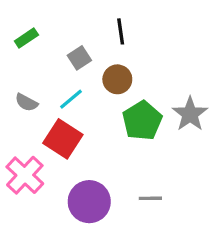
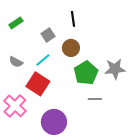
gray star: (190, 114) -> (115, 69), turned 30
gray line: (150, 198) -> (95, 99), moved

